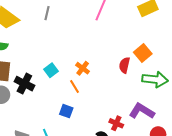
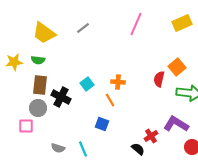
gray line: (47, 13) -> (83, 28), turned 40
orange cross: (83, 68) -> (118, 82), turned -32
red cross: (116, 123) -> (151, 136), turned 32

